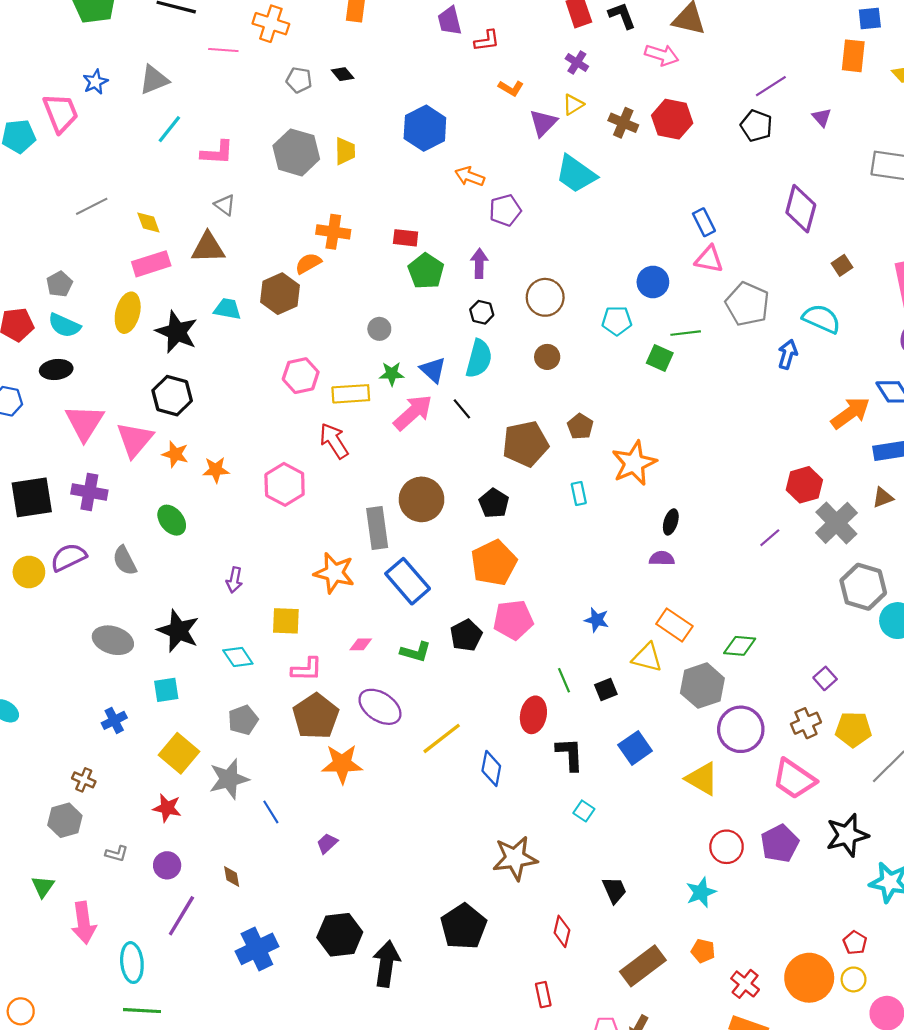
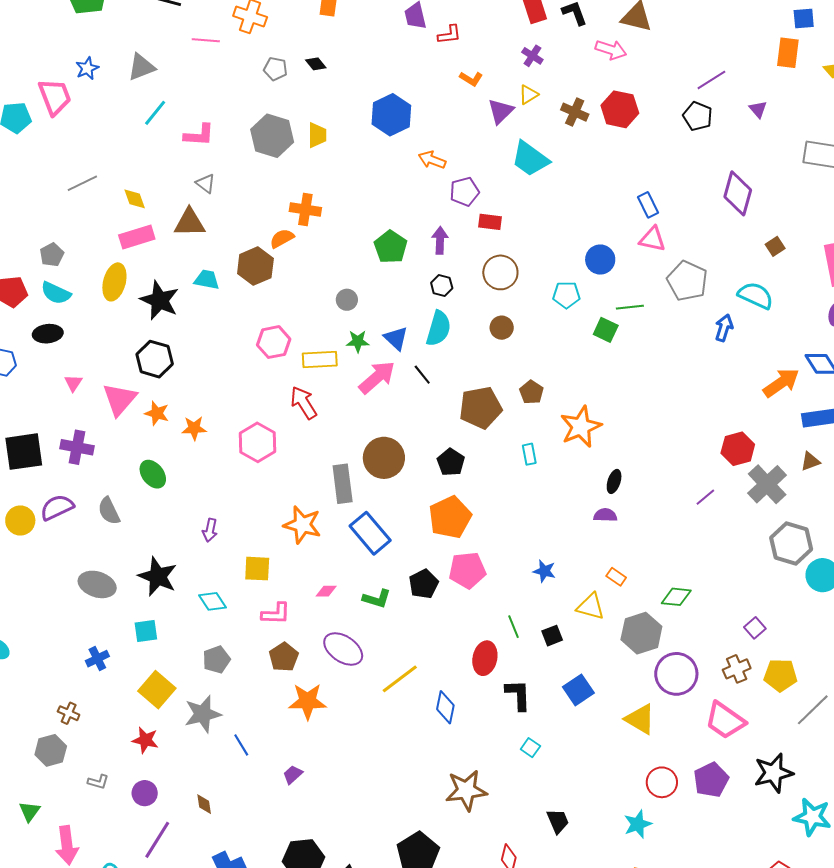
red rectangle: (406, 238) -> (490, 222), moved
pink triangle: (84, 423) -> (73, 383), size x0.5
orange rectangle: (674, 625) -> (616, 577), size x0.6
brown pentagon: (316, 716) -> (284, 657), size x0.7

